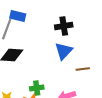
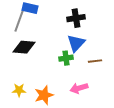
green cross: (37, 88) -> (66, 58), moved

